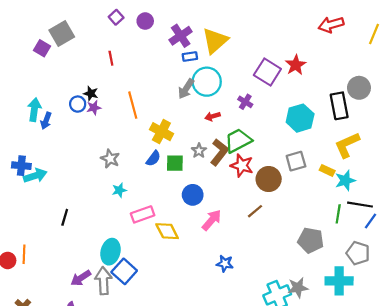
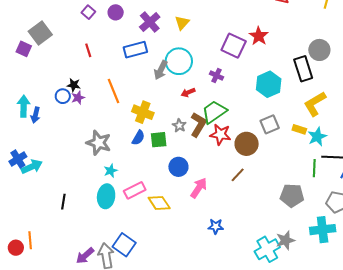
yellow triangle: (215, 41) -> (182, 23), size x0.6
blue rectangle: (190, 56) -> (135, 50), moved, size x1.6
gray star: (110, 159) -> (99, 143), size x1.4
blue cross: (21, 166) -> (18, 159), turned -30
cyan ellipse: (110, 252) -> (106, 196), moved

